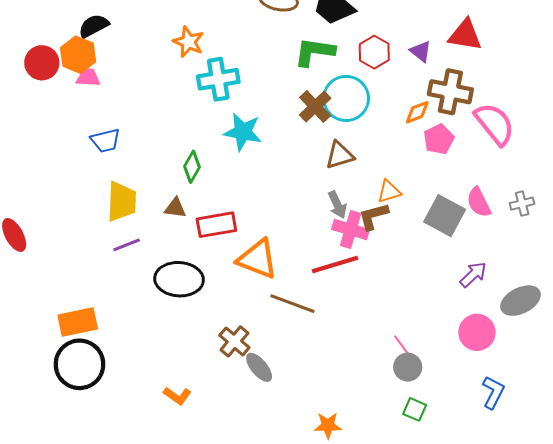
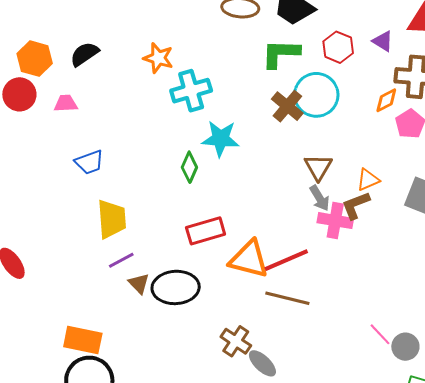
black semicircle: (94, 26) -> (84, 54), moved
orange hexagon: (78, 55) -> (35, 59), moved
brown triangle: (340, 155) -> (318, 167), moved, turned -36
green diamond: (192, 167) -> (189, 167), moved
brown triangle: (175, 208) -> (139, 283), moved, turned 45
red line: (335, 265) -> (286, 260), moved
orange rectangle: (78, 322) -> (83, 340), turned 30
pink line: (403, 346) -> (380, 334), moved

